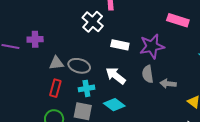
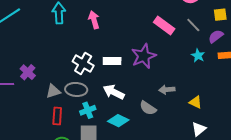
pink rectangle: (178, 20) -> (164, 25), turned 30
white cross: (93, 22) -> (83, 63), moved
purple cross: (35, 39) -> (28, 72), turned -35
gray semicircle: (148, 74) -> (148, 108), moved, turned -36

